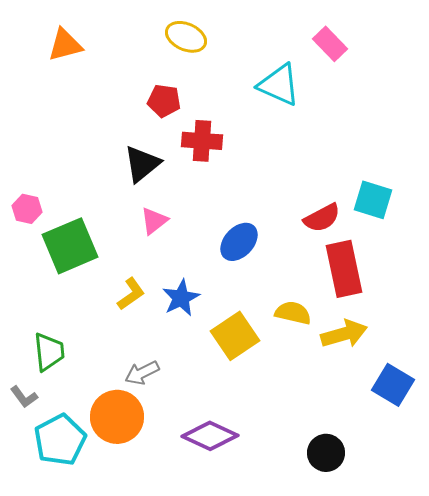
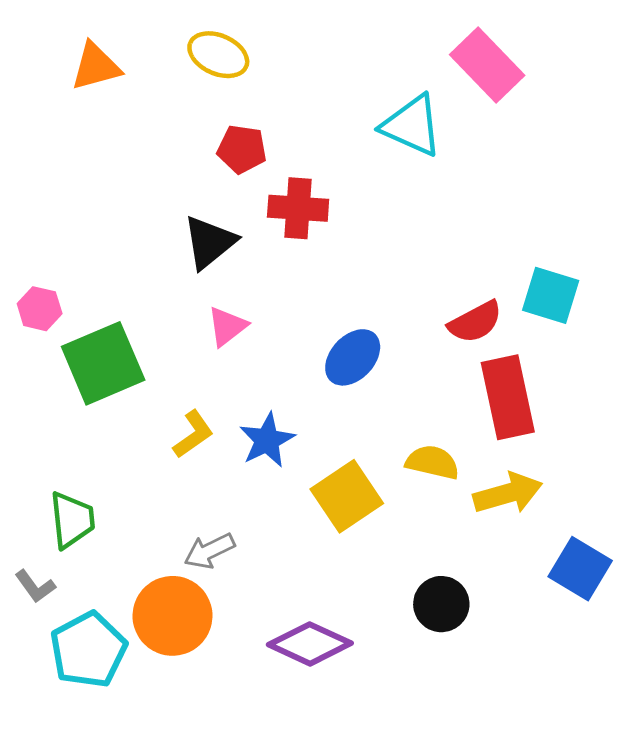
yellow ellipse: (186, 37) -> (218, 55), moved
pink rectangle: (330, 44) -> (487, 65), size x1.4
black circle: (326, 453) -> (441, 604), moved

